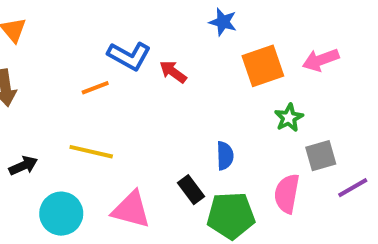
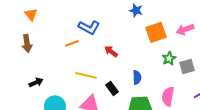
red arrow: (173, 72) -> (111, 51), moved
yellow line: (91, 152) -> (86, 75), moved
gray square: (321, 156) -> (187, 66), moved
black rectangle: (191, 190) -> (112, 88), moved

